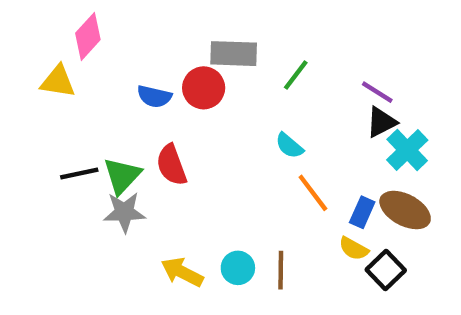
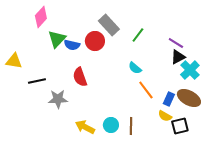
gray rectangle: (234, 54) -> (109, 25), turned 45
yellow triangle: (58, 81) -> (14, 61), moved
green triangle: (122, 176) -> (57, 39), moved
black square: (386, 270) -> (180, 126), turned 30

